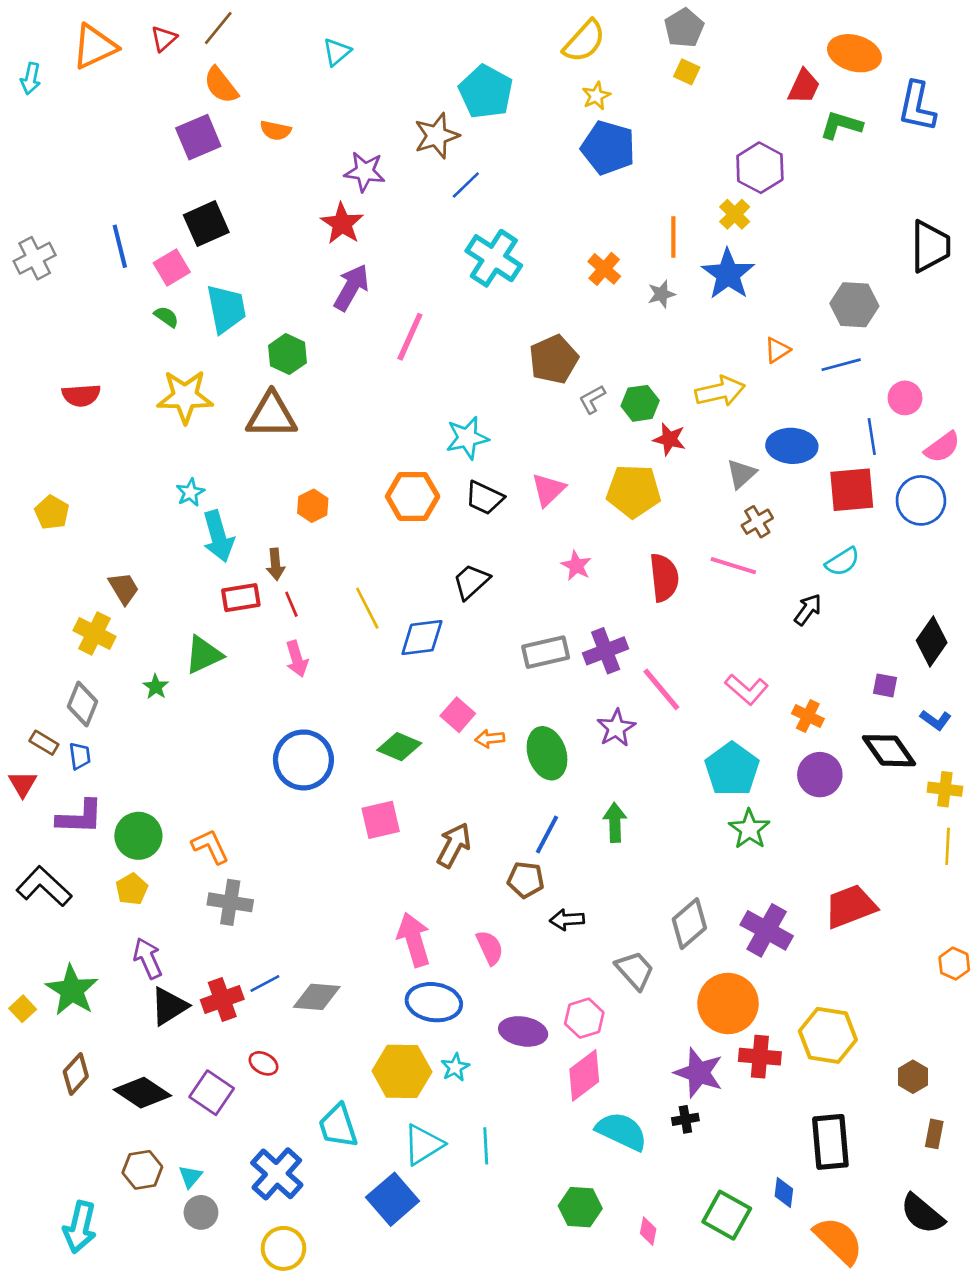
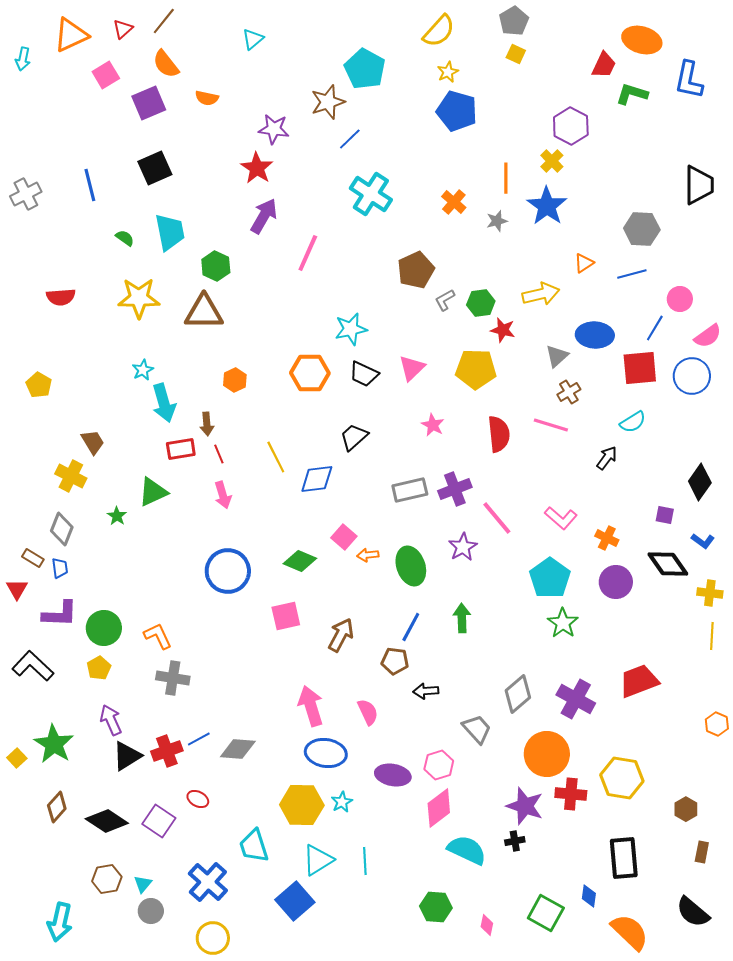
pink square: (172, 268) -> (106, 75), moved
blue line: (872, 437) -> (655, 328), turned 40

